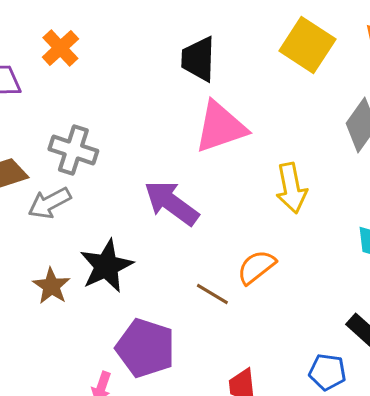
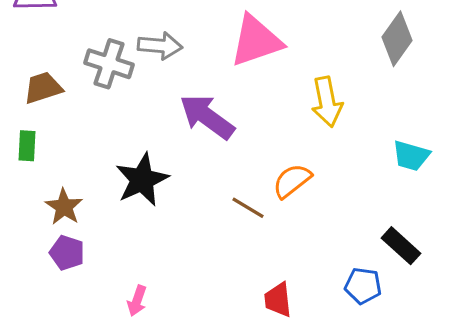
gray arrow: (49, 203) -> (160, 46), moved, turned -147
brown star: (51, 286) -> (64, 207), moved
purple pentagon: (145, 348) -> (67, 253), moved, size x0.6

